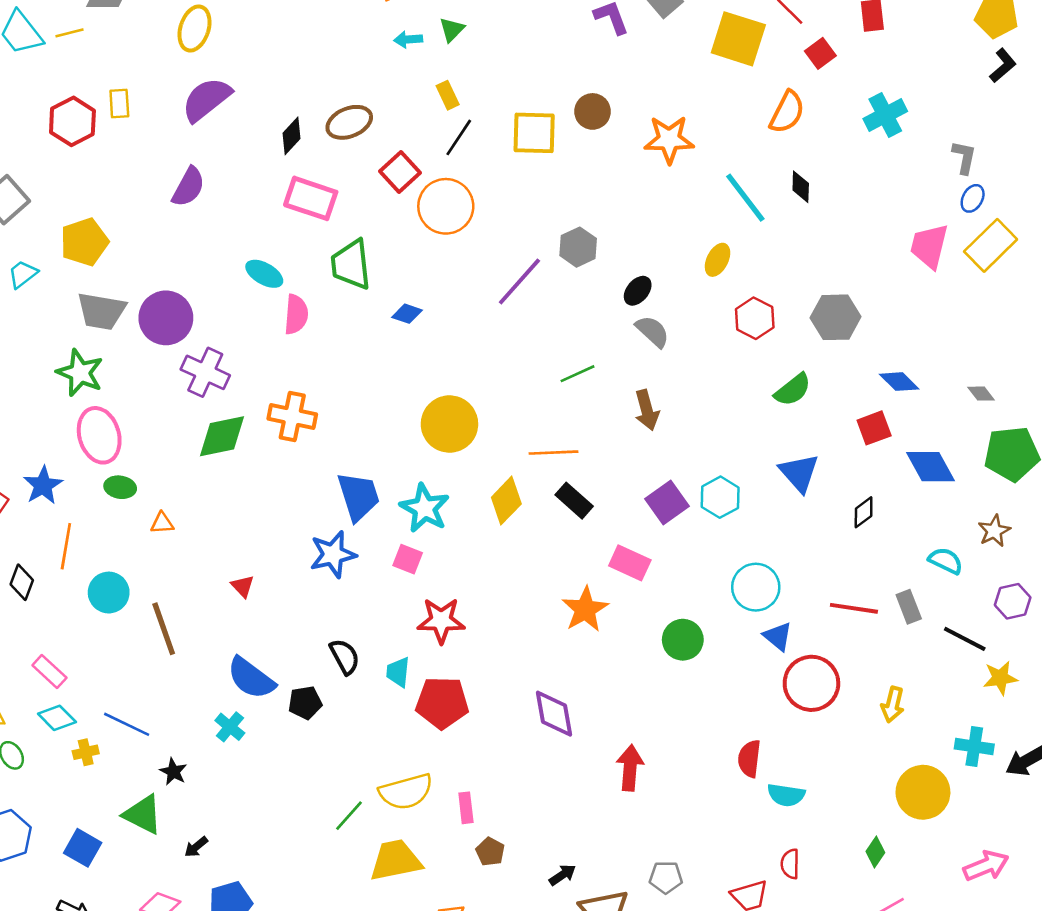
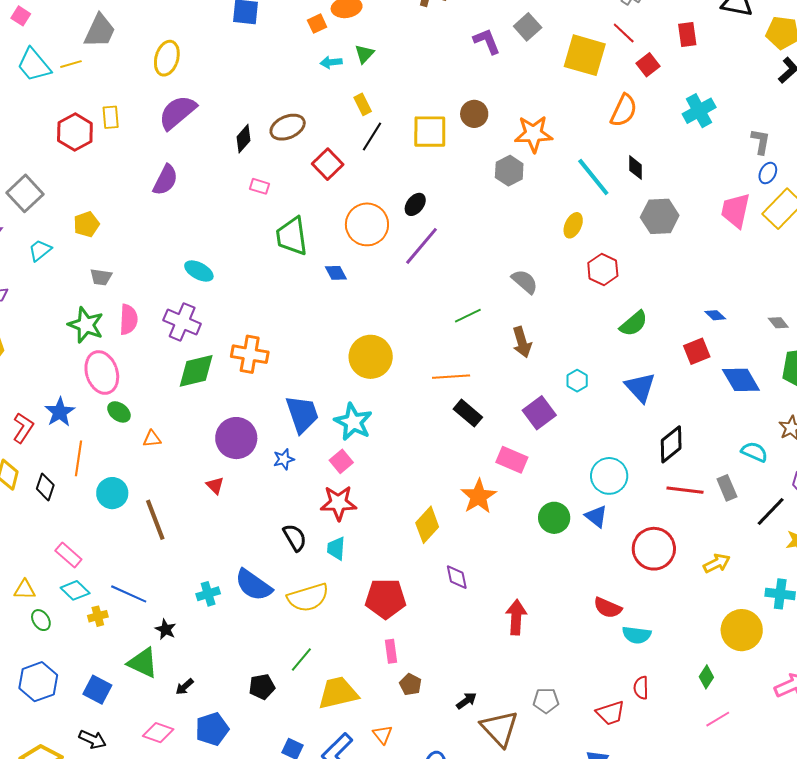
pink rectangle: (311, 198) -> (260, 186), size x0.5
orange circle: (446, 206) -> (367, 224), moved
yellow pentagon: (84, 242) -> (86, 224), size x0.7
gray hexagon: (578, 247) -> (509, 171), moved
cyan ellipse: (264, 274) -> (199, 271), moved
black ellipse: (638, 291) -> (415, 204), moved
gray trapezoid: (101, 311) -> (101, 277), size x0.6
pink semicircle: (296, 314) -> (129, 319), moved
blue diamond: (407, 314) -> (336, 273), turned 45
gray hexagon: (835, 317) -> (660, 216), moved
purple circle: (166, 318) -> (236, 438), moved
blue diamond: (899, 382) -> (715, 315), size x0.7
green ellipse: (120, 487) -> (119, 412), turned 30
cyan hexagon: (720, 497) -> (577, 381), moved, size x0.7
yellow diamond: (506, 501) -> (427, 525), moved
black diamond: (864, 512) -> (671, 444), moved, size x1.5
blue star: (333, 554) -> (284, 459), size x0.6
pink square: (408, 559) -> (341, 461), turned 30
red star: (441, 620) -> (338, 503), moved
blue triangle: (778, 636) -> (596, 516), moved
black line: (965, 639) -> (771, 511), turned -72
blue semicircle: (251, 678) -> (253, 585), moved
black pentagon: (305, 703) -> (262, 687), moved
red pentagon: (442, 703) -> (386, 599), moved
yellow arrow: (893, 705) -> (717, 563), turned -128
purple diamond: (554, 714) -> (457, 577), size x0.7
cyan cross: (230, 727) -> (208, 594), turned 35
red semicircle: (749, 759) -> (608, 608), turned -72
yellow semicircle: (406, 792) -> (308, 598), moved

